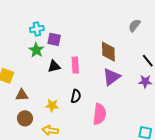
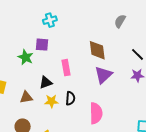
cyan cross: (37, 29) -> (50, 20), moved
black triangle: (54, 66) -> (46, 82), moved
brown triangle: (22, 95) -> (26, 97), moved
yellow star: (52, 105) -> (51, 101), moved

